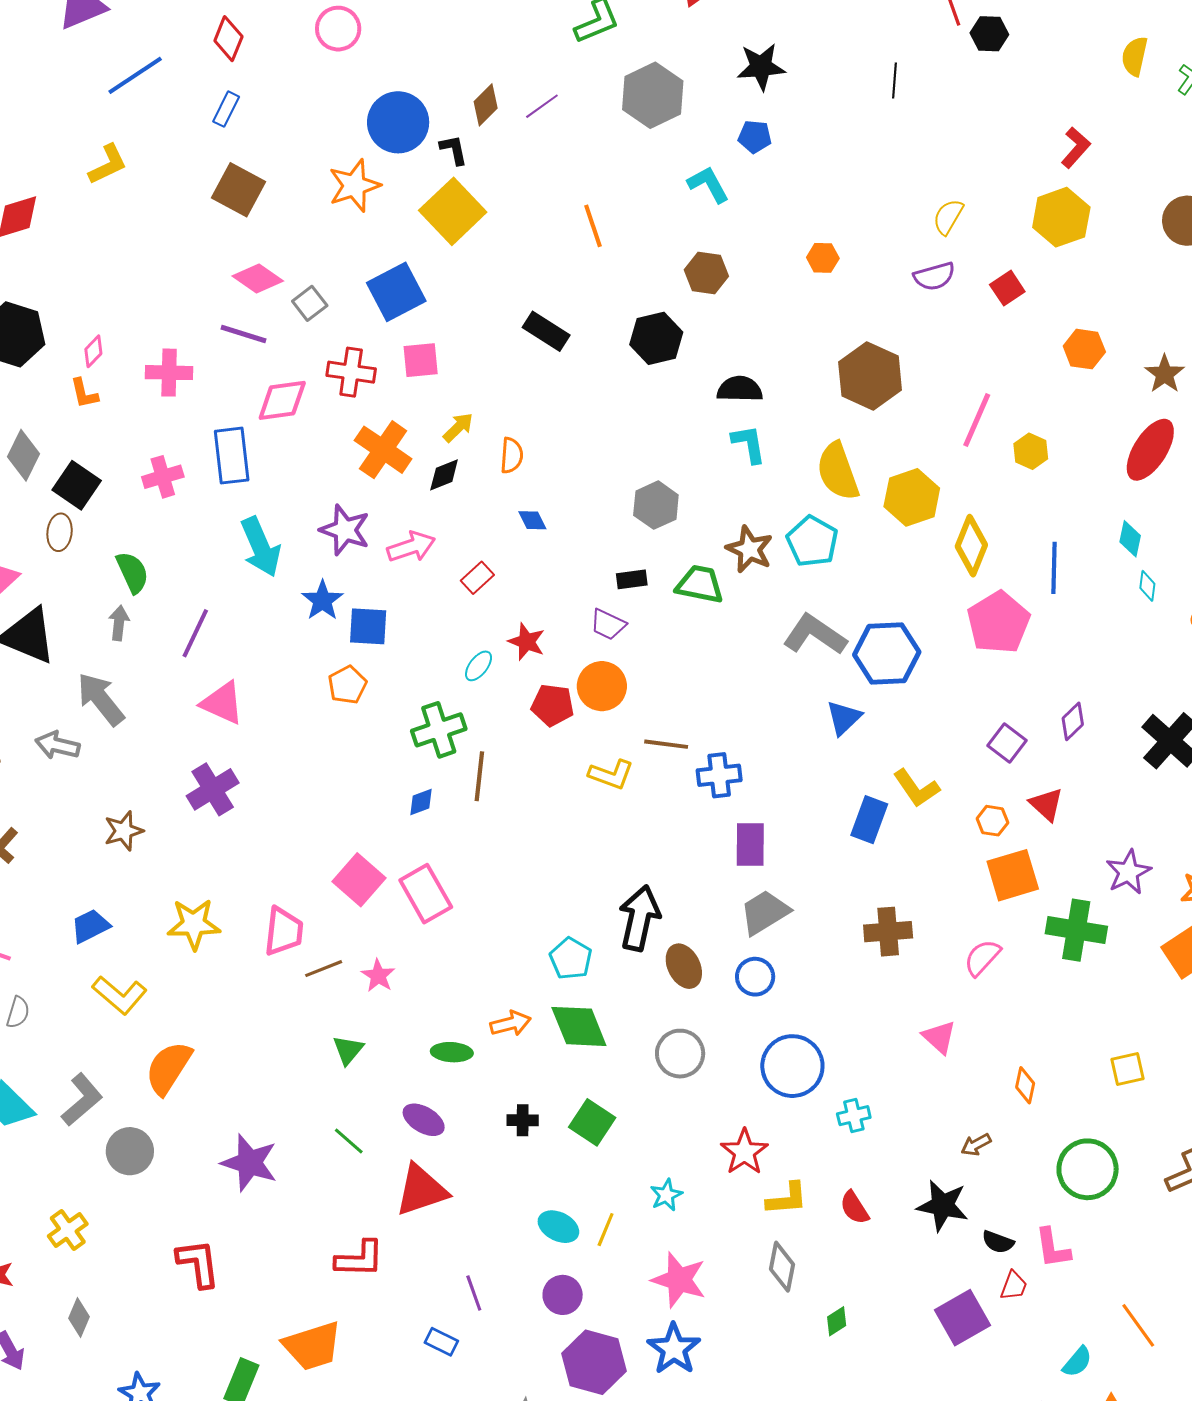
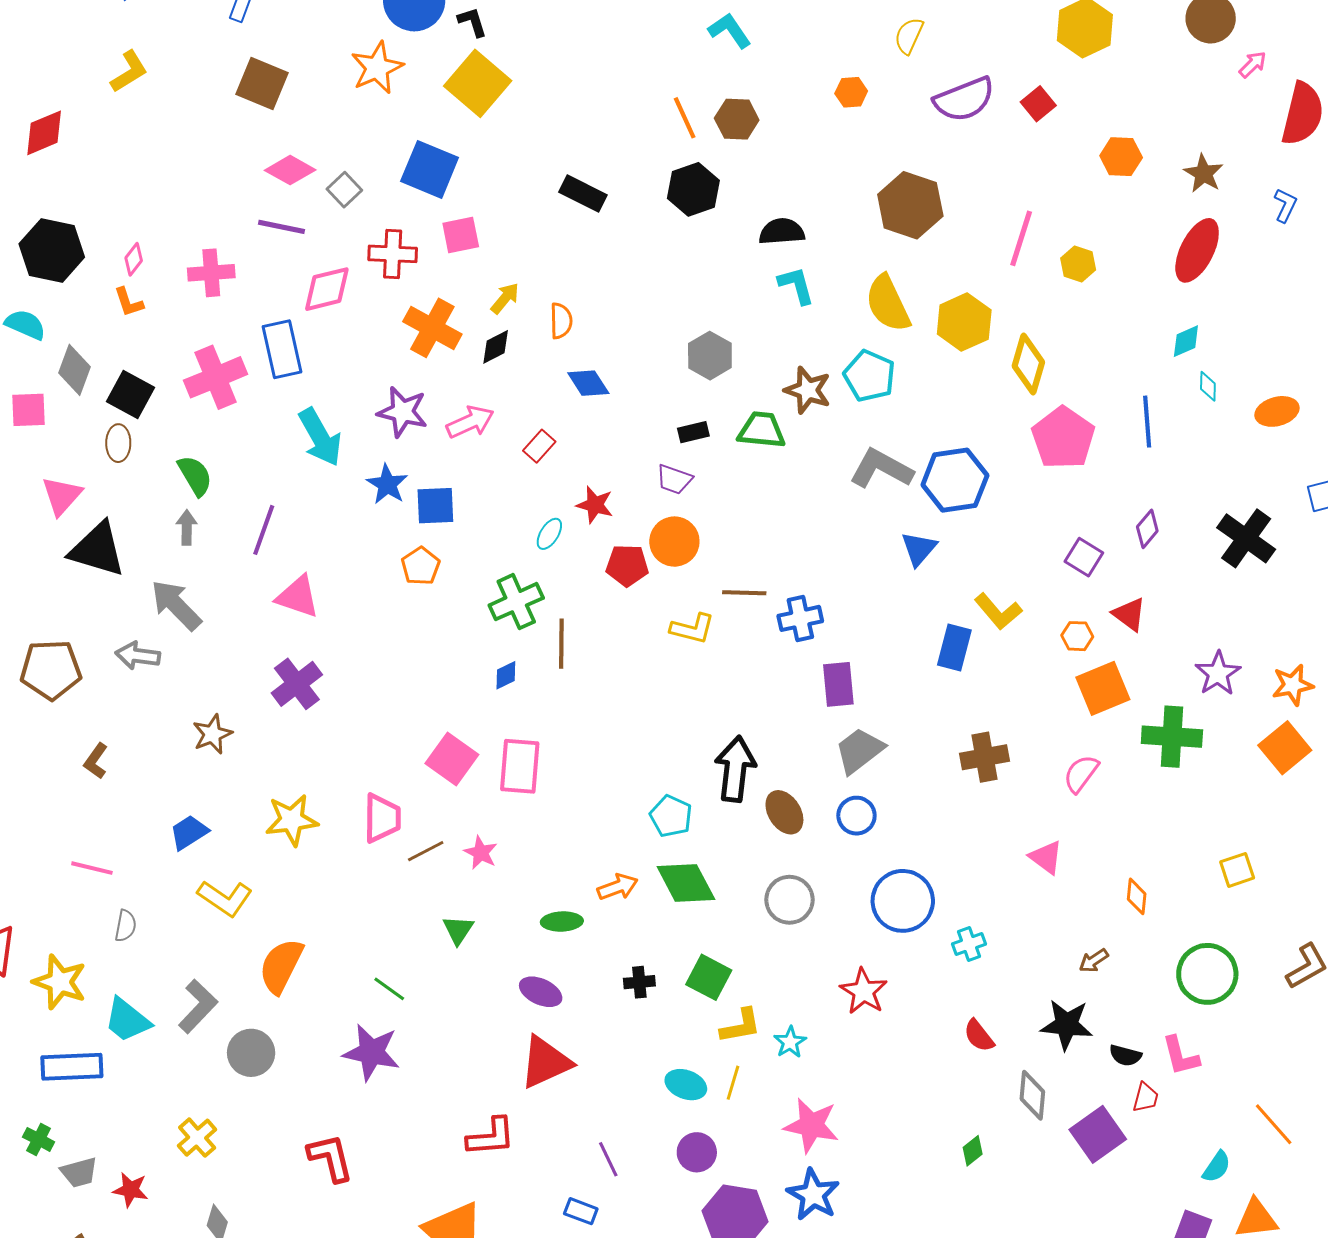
yellow semicircle: (948, 217) -> (909, 36), moved
orange line: (593, 226) -> (685, 118), moved
purple semicircle: (934, 276) -> (964, 99), size x1.5
blue square: (396, 292) -> (430, 169), turned -34
pink cross: (163, 477) -> (216, 377), size x1.5
blue diamond: (532, 520) -> (588, 383), size x1.4
cyan diamond: (1130, 539) -> (1186, 341), turned 60
blue line: (1054, 568) -> (1147, 422), moved
pink rectangle: (426, 894) -> (520, 766), turned 40
green line: (349, 1141) -> (389, 989), moved
yellow L-shape: (787, 1199) -> (741, 1026), moved
gray diamond: (782, 1267) -> (1032, 1095), moved

